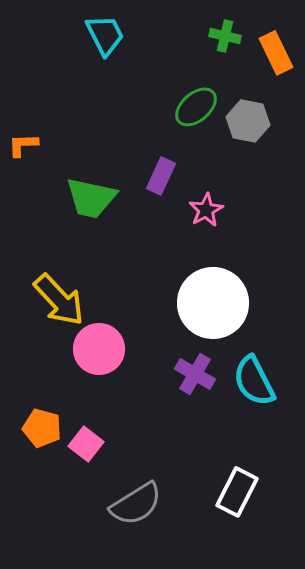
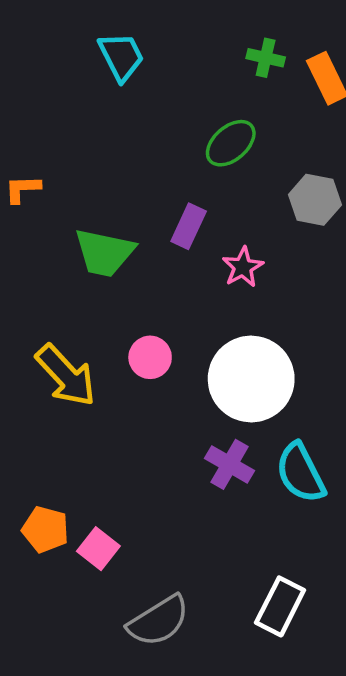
gray hexagon: (248, 121) -> (315, 200), moved
pink circle: (99, 349) -> (150, 357), moved, size x0.7

